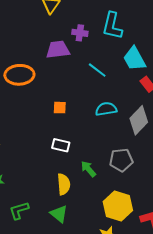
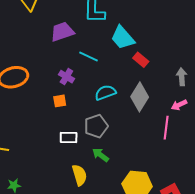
purple cross: (80, 33) -> (66, 77), moved, turned 35
purple trapezoid: (58, 50) -> (62, 32), moved
gray pentagon: (121, 160) -> (96, 126), moved

